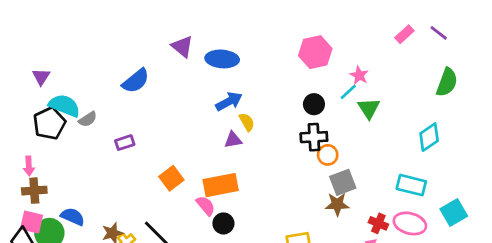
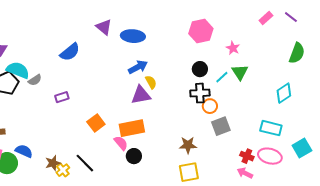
cyan line: (348, 92) -> (222, 77), moved
purple triangle: (233, 140) -> (141, 95), size x1.5
brown star: (337, 204) -> (188, 145), moved

